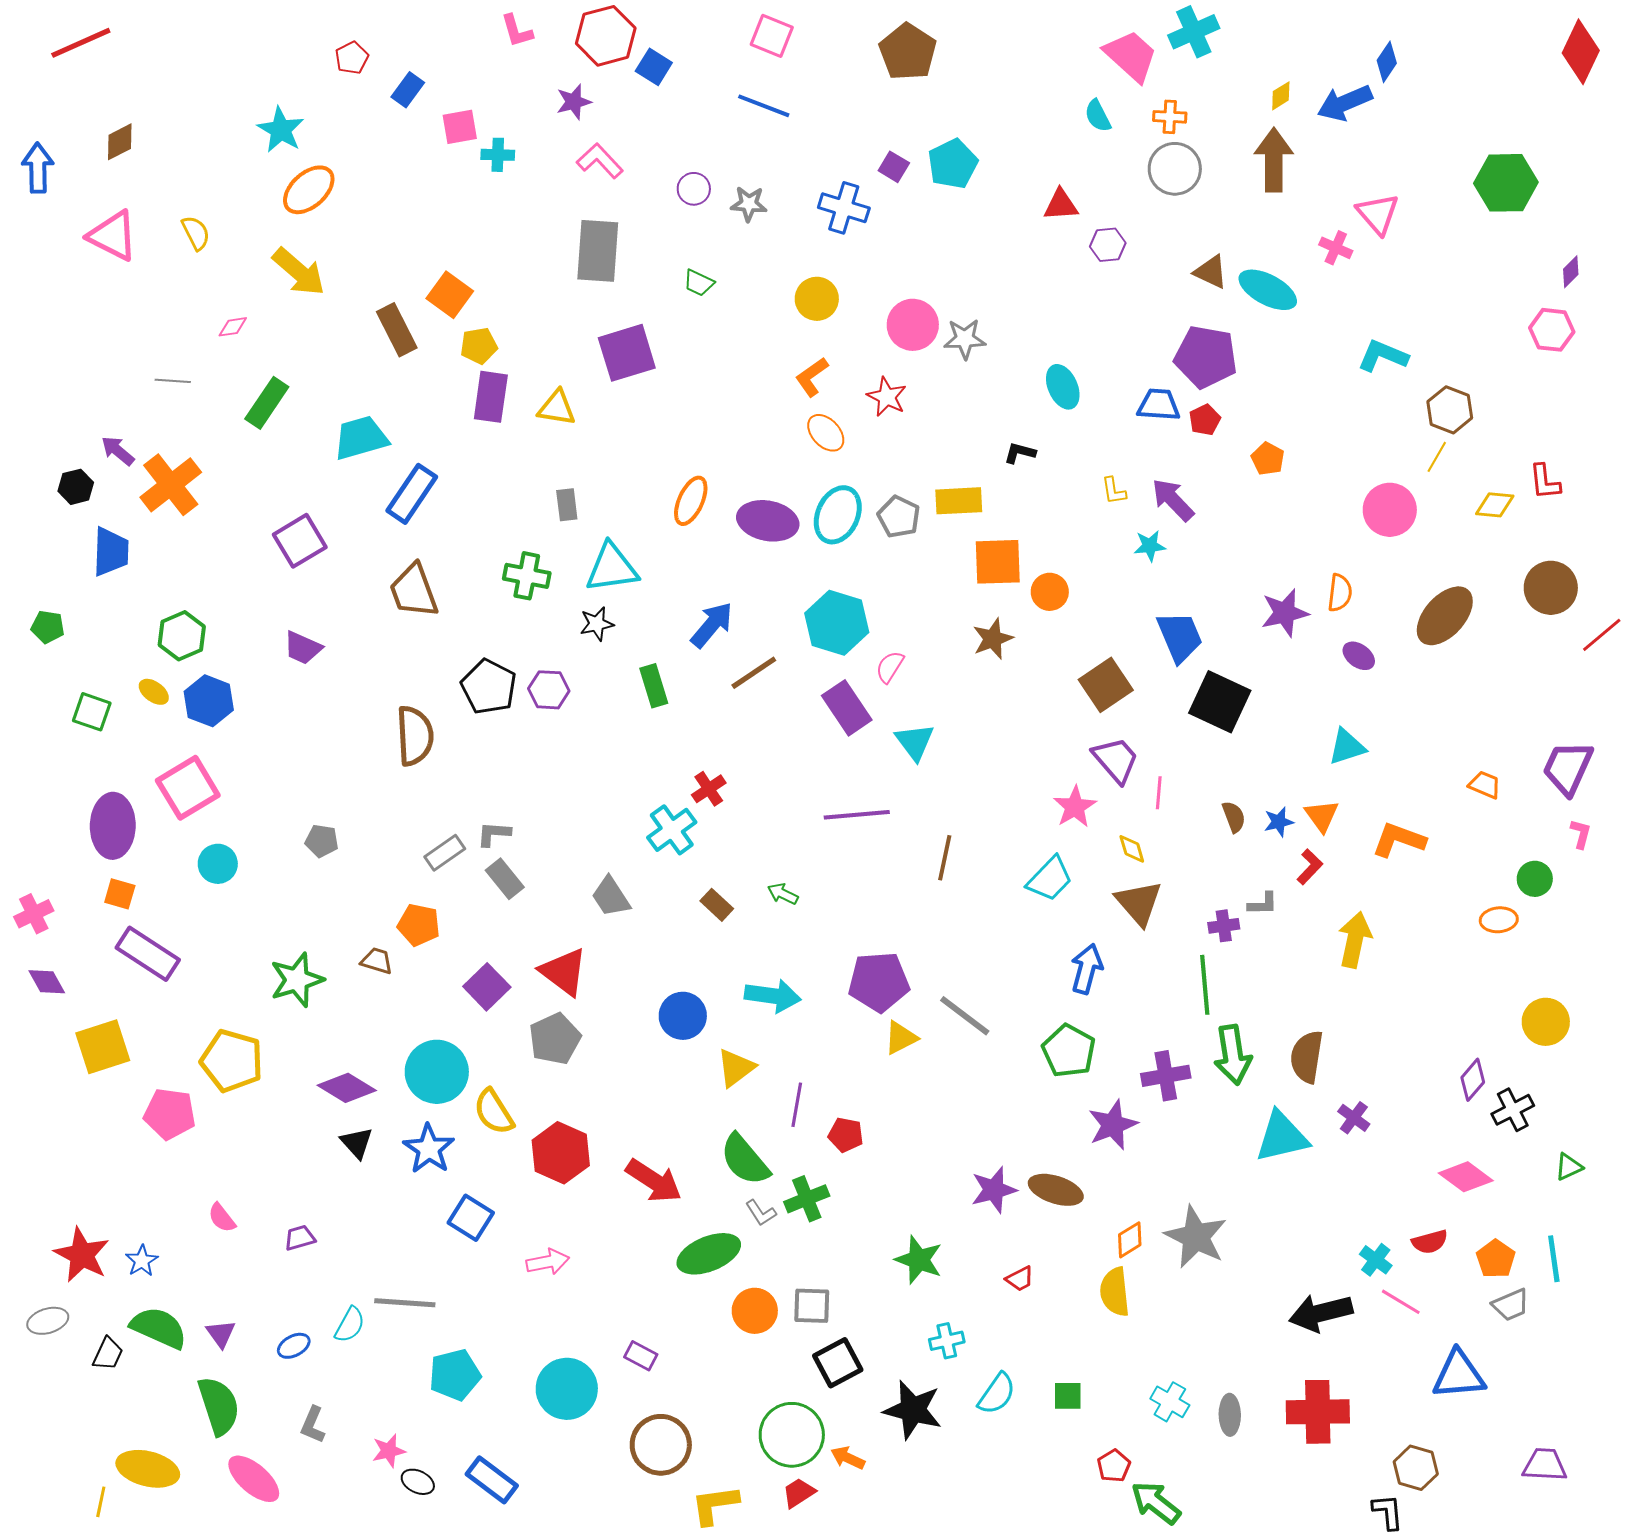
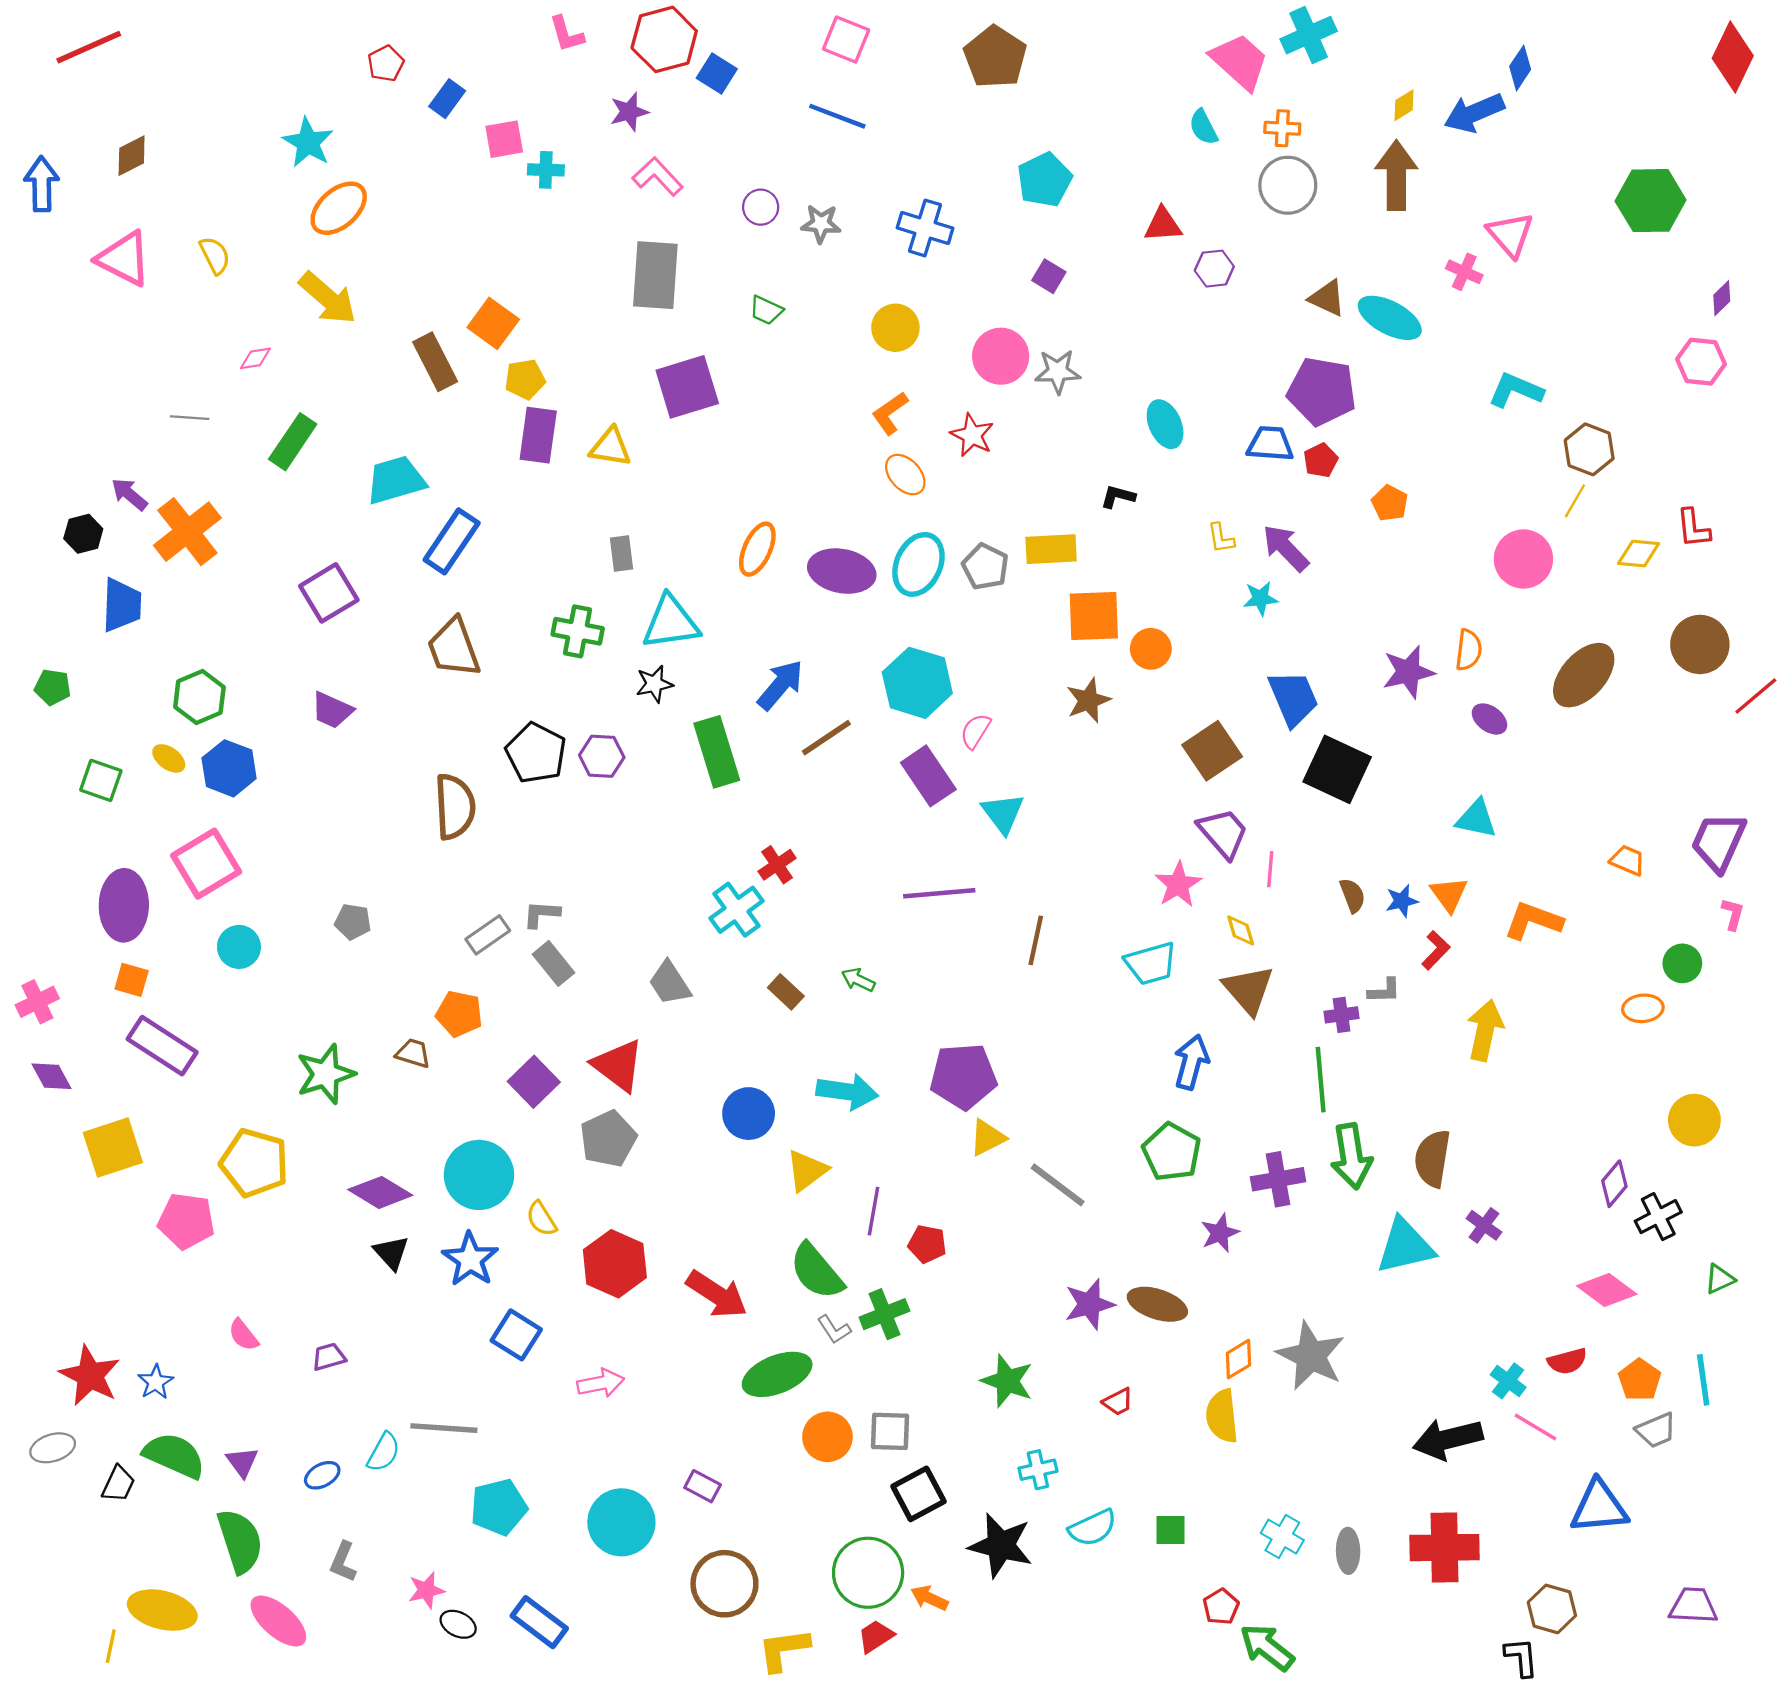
purple square: (894, 167) -> (1049, 276), moved
green rectangle: (654, 686) -> (717, 752), size x1.5
cyan triangle: (1347, 747) -> (1476, 819), turned 30
cyan trapezoid: (1050, 879) -> (1151, 963), turned 30
gray line: (965, 1016) -> (1058, 1185), moved
yellow semicircle: (494, 1112) -> (541, 1219), size x0.7
purple star: (1113, 1125) -> (1220, 1233), size x0.7
cyan semicircle: (997, 1394) -> (1093, 1528), turned 30

